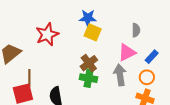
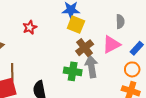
red star: (47, 34) -> (30, 27), size x0.6
brown cross: (89, 63) -> (85, 48), moved
gray arrow: (120, 75) -> (91, 67), moved

